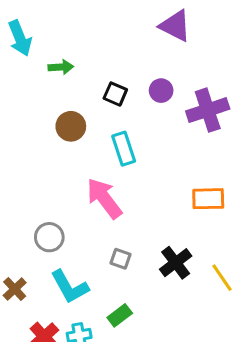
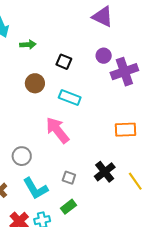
purple circle: (161, 91) -> (104, 56), moved
cyan rectangle: (124, 149) -> (70, 97), turned -50
gray square: (120, 259) -> (69, 178), moved

